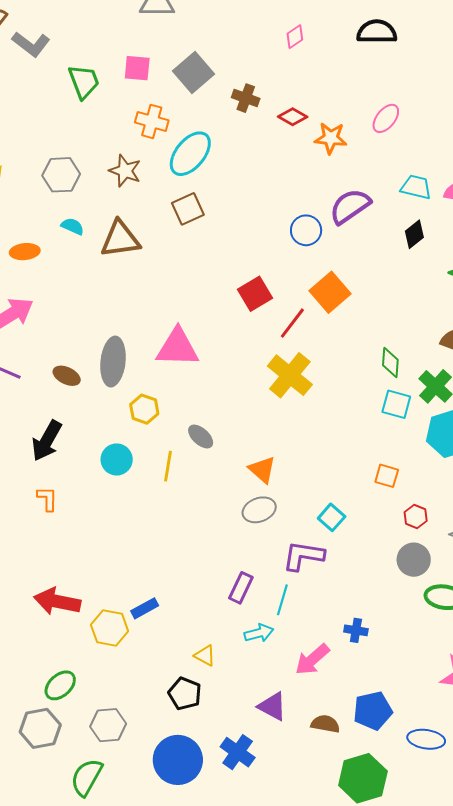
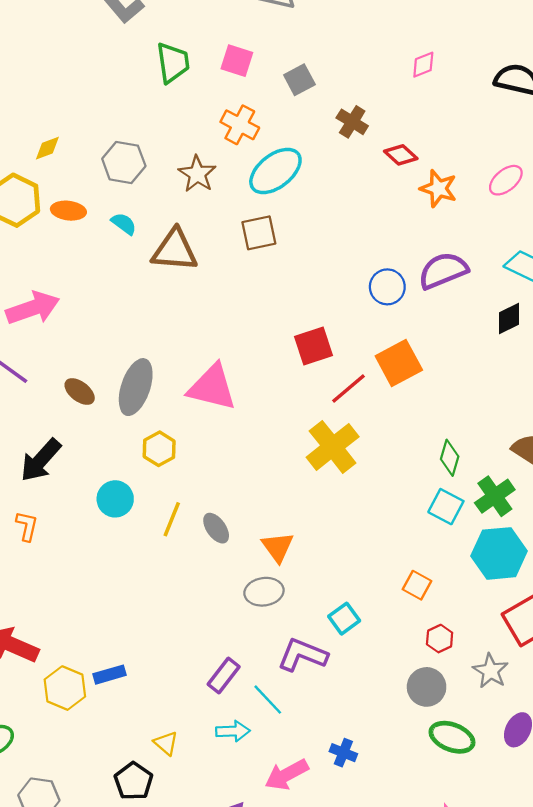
gray square: (193, 72) -> (299, 80), size x0.7
orange ellipse: (25, 252) -> (68, 211), moved
gray ellipse: (201, 437) -> (216, 528), moved
cyan line: (282, 600) -> (268, 700), turned -72

